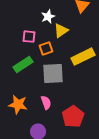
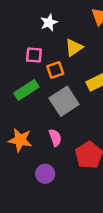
white star: (48, 17) -> (49, 23), moved
gray square: (53, 74) -> (64, 101), turned -30

